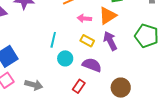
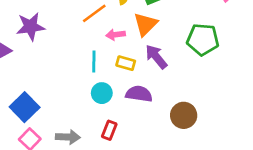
cyan line: (53, 40) -> (94, 61), moved
red rectangle: (79, 86) -> (109, 130), moved

